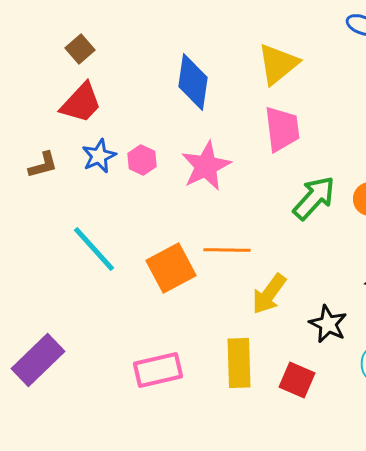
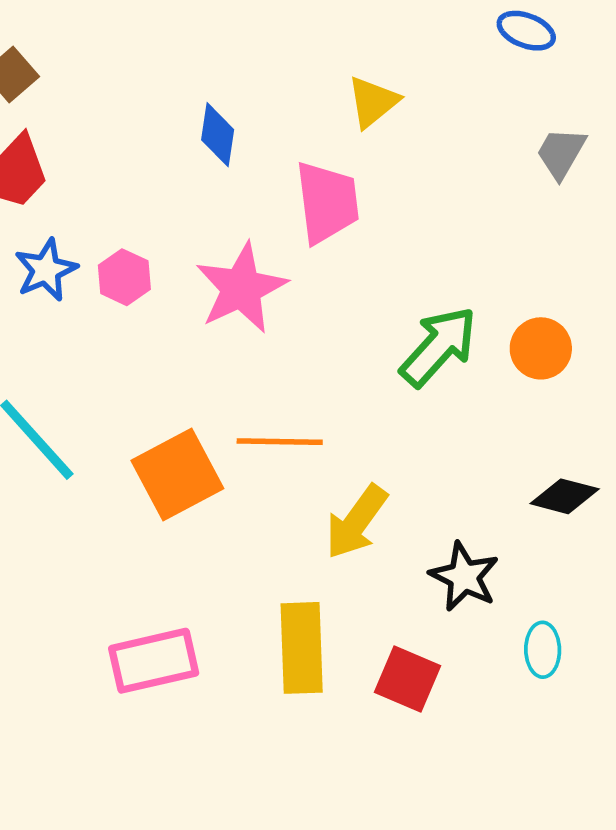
yellow triangle: (278, 64) -> (373, 102), size x0.7
blue diamond: (193, 82) -> (218, 135), size x0.6
pink trapezoid: (282, 129) -> (327, 202), moved

